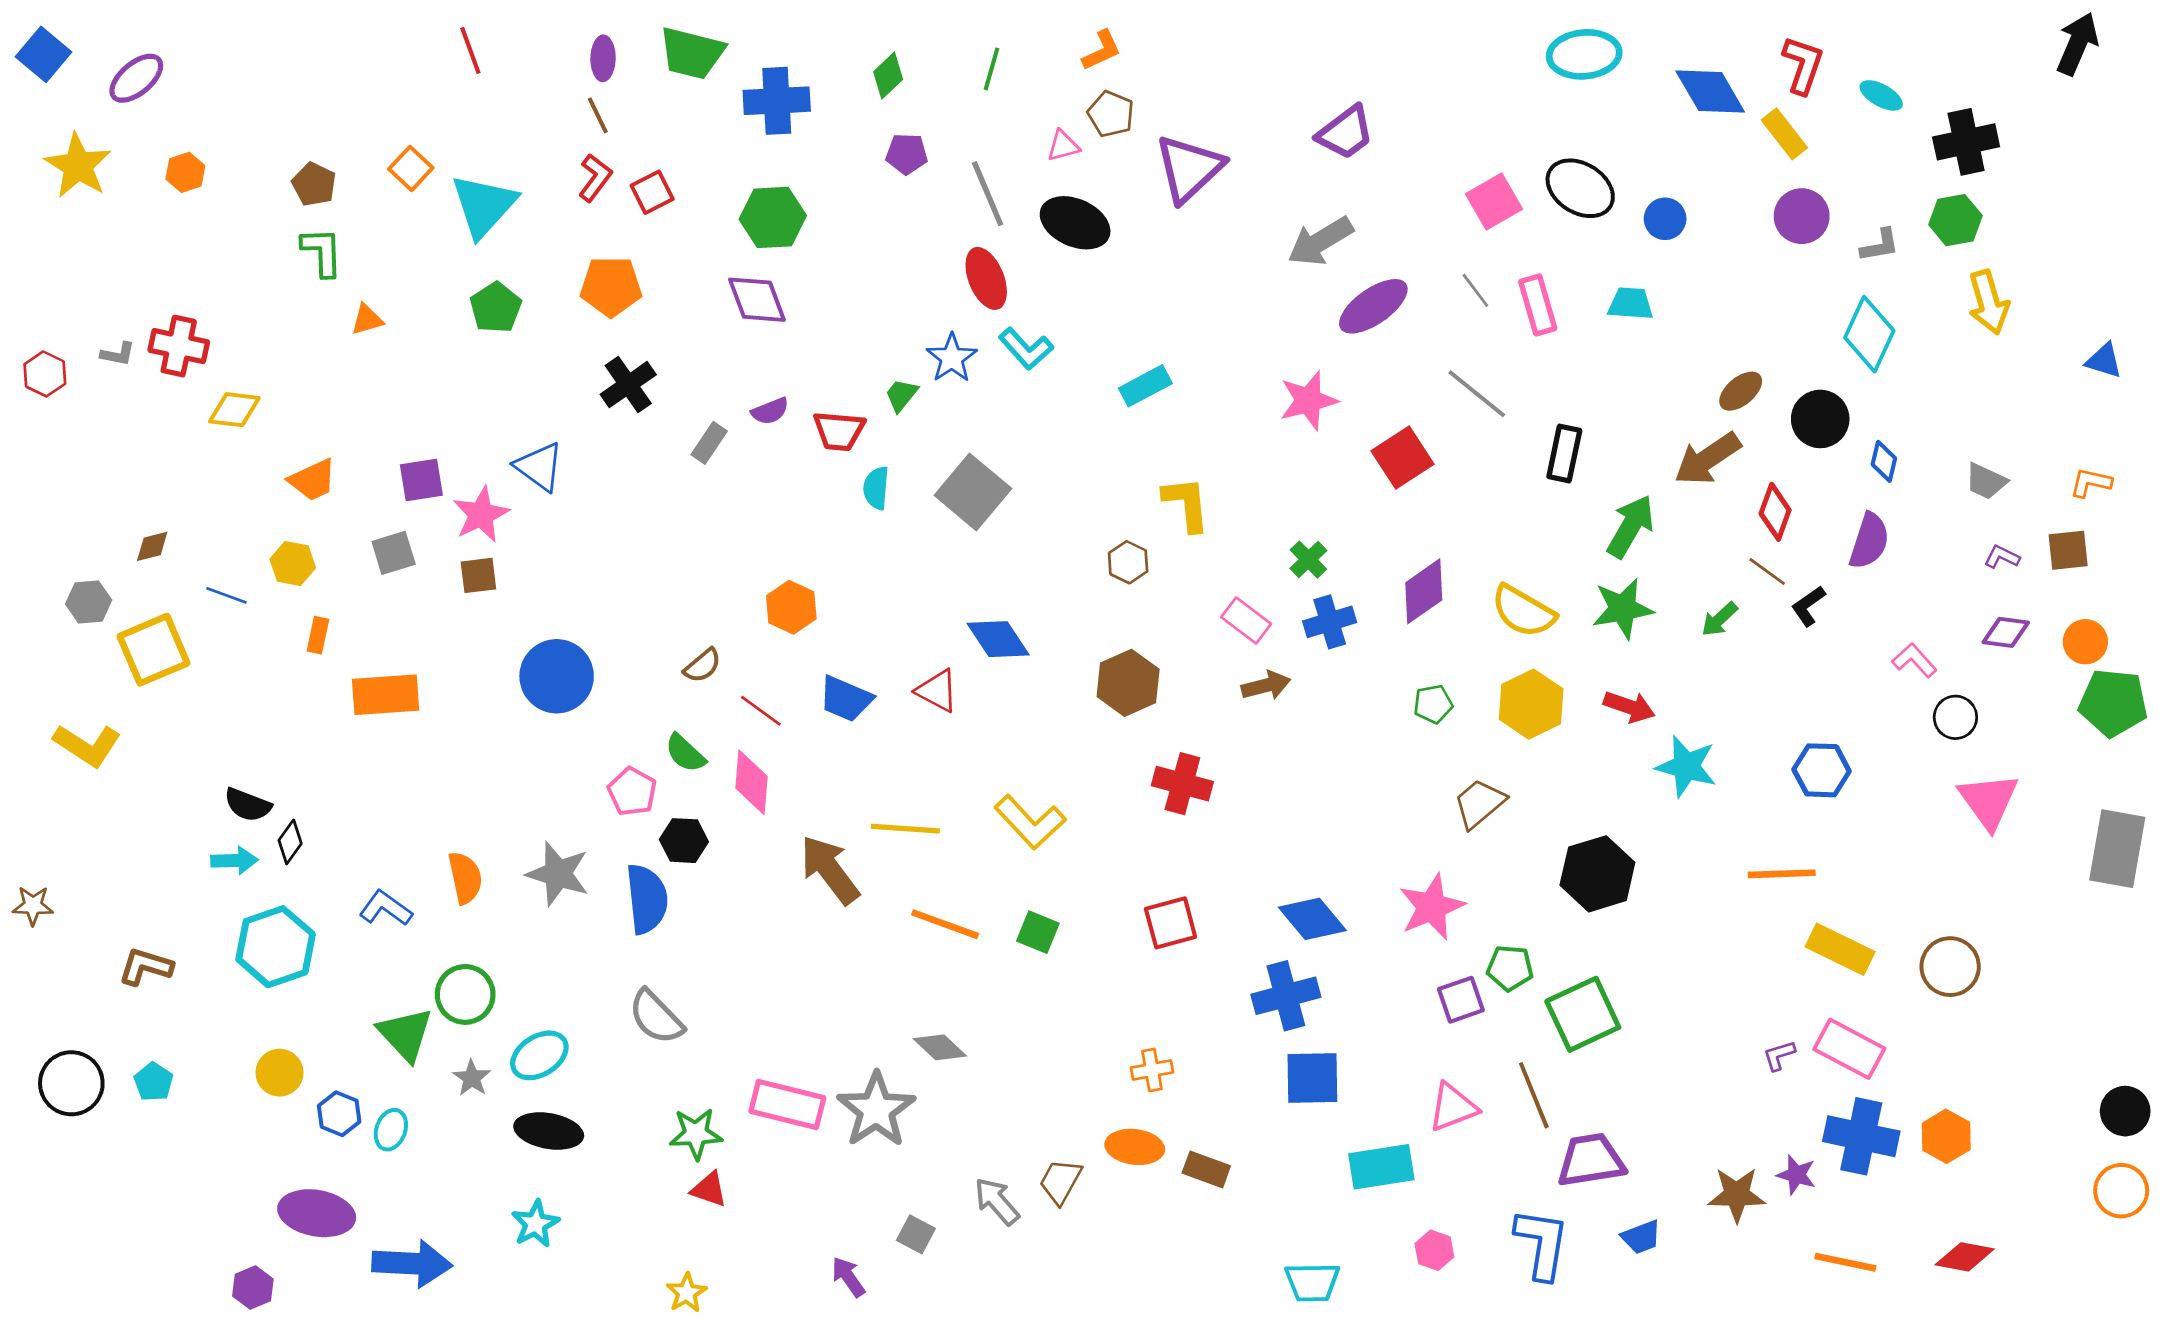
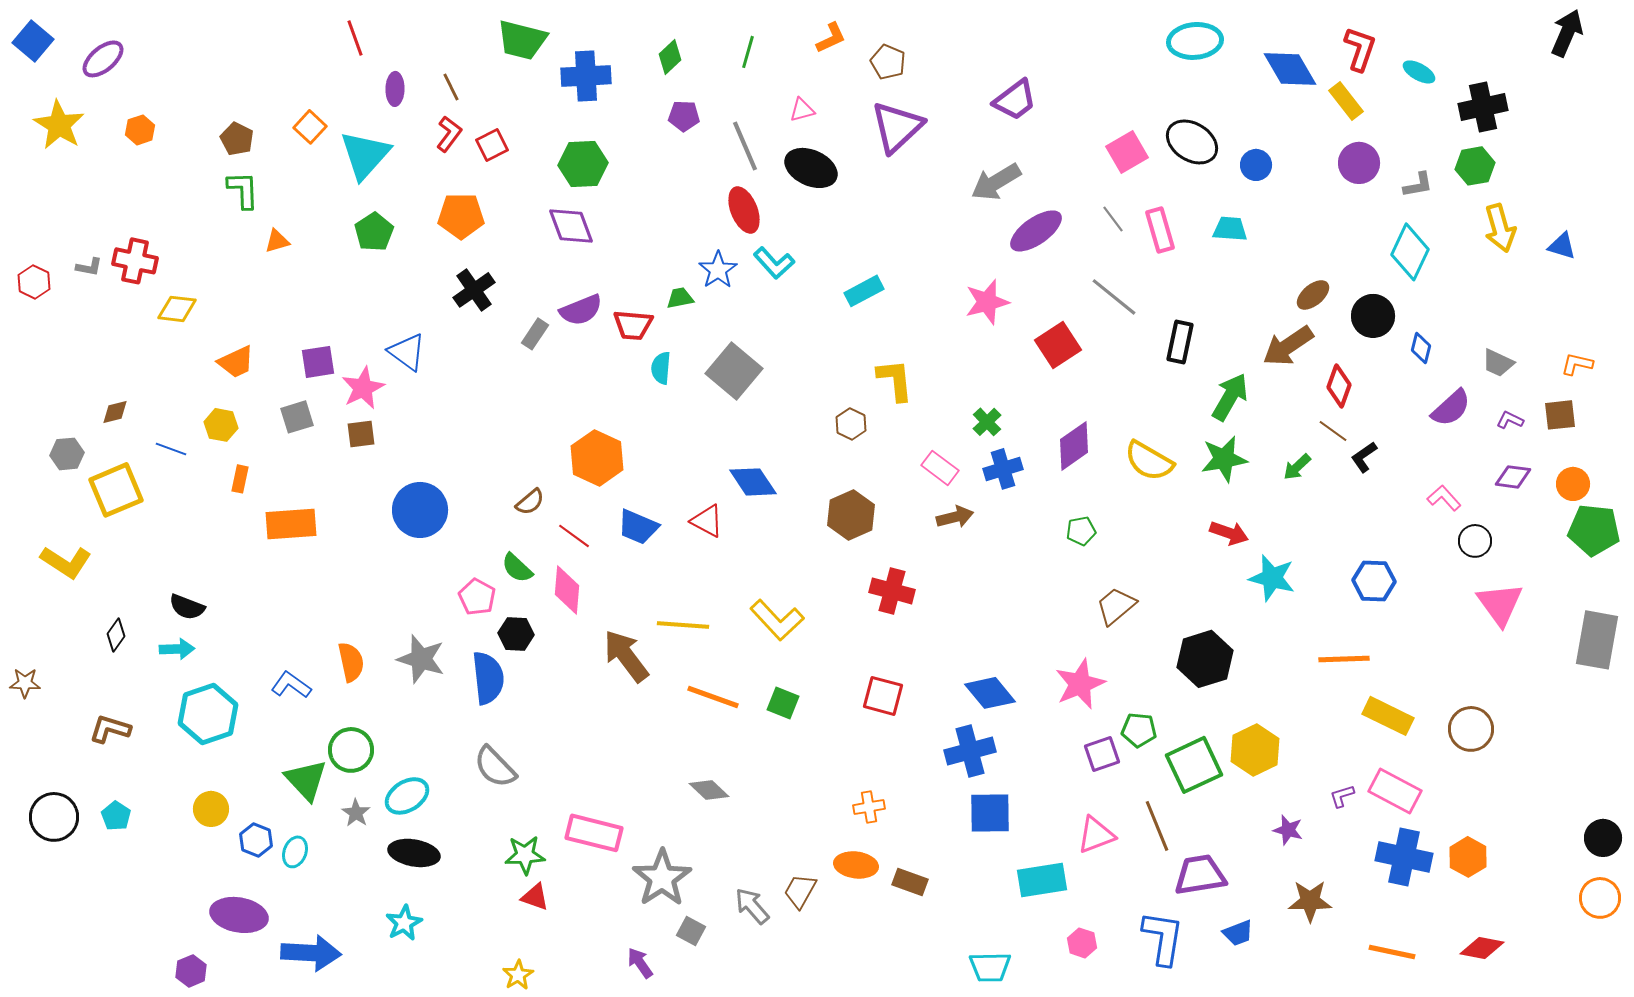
purple ellipse: (603, 58) -> (395, 89), moved
brown pentagon: (1111, 114) -> (888, 62), moved
blue triangle: (2104, 361) -> (1562, 246), moved
green trapezoid: (901, 395) -> (680, 298), turned 40
purple semicircle: (770, 411) -> (581, 310), size x1.5
purple semicircle: (1869, 541) -> (1451, 408), moved, turned 30
orange hexagon: (791, 607) -> (597, 458), size x1.4
yellow hexagon: (1531, 704) -> (1255, 750), moved
black diamond: (290, 842) -> (116, 635), moved
red square: (1171, 923) -> (883, 696), turned 30
gray star: (876, 1110) -> (662, 878), moved
purple star: (1796, 1175) -> (1288, 830), moved

